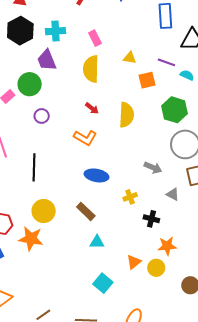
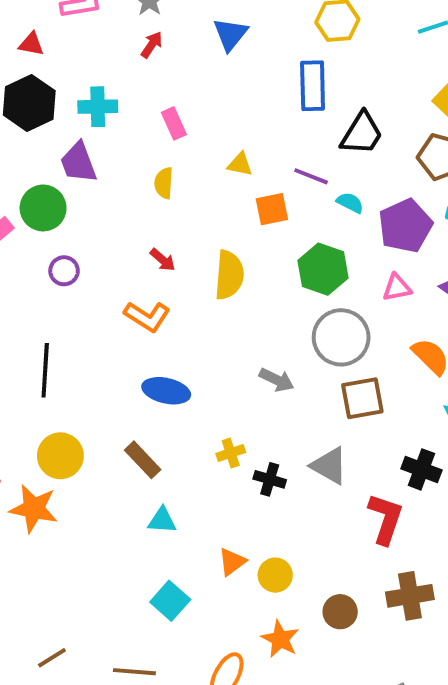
yellow semicircle: (91, 69) -> (164, 183), size x0.6
gray triangle: (173, 194) -> (329, 466), moved, size x1.5
yellow cross: (130, 197) -> (231, 453), moved
orange star: (167, 246) -> (280, 639), moved, turned 30

